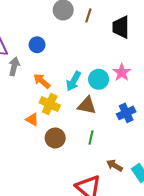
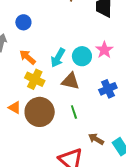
orange triangle: (32, 120) -> (15, 107), moved
brown circle: (55, 138) -> (40, 112), size x1.5
green line: (91, 138) -> (74, 112), turned -32

